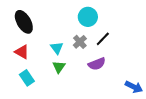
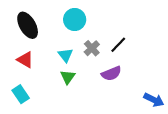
cyan circle: (88, 17) -> (75, 20), moved
cyan rectangle: (27, 78) -> (21, 94), moved

